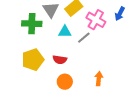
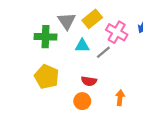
yellow pentagon: (33, 60) -> (47, 77), turned -30
red semicircle: (60, 60) -> (89, 81), moved

